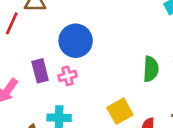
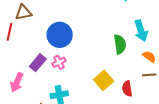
purple rectangle: (40, 71) -> (38, 63), turned 66

